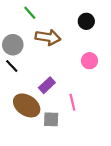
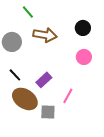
black circle: (86, 21) -> (83, 28), moved
black line: (12, 66) -> (15, 75), moved
pink line: (72, 102) -> (68, 96), turned 42

